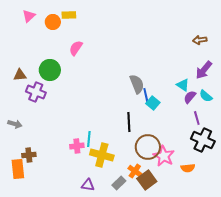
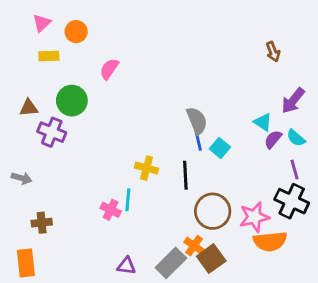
yellow rectangle: (69, 15) -> (49, 56), moved
brown arrow: (200, 40) -> (273, 52), moved, turned -104
blue line: (146, 95) -> (198, 141), moved
purple line: (197, 118) -> (295, 170), moved
pink cross: (77, 146) -> (111, 210), turned 32
yellow cross: (102, 155) -> (147, 168), moved, size x0.7
pink star: (164, 156) -> (254, 217), moved, turned 30
orange semicircle: (188, 168) -> (270, 241), size x1.6
orange rectangle: (18, 169) -> (26, 263), moved
gray rectangle: (119, 183) -> (171, 263), size x1.5

